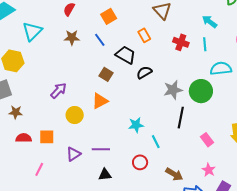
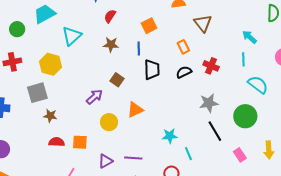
blue line: (100, 40) -> (139, 48), turned 32
red cross: (181, 42) -> (211, 66), moved
black trapezoid: (126, 55) -> (152, 70), moved, turned 55
cyan semicircle: (221, 69) -> (258, 85), turned 40
black semicircle: (144, 72) -> (184, 72), moved
brown square: (106, 74) -> (117, 80), moved
green circle: (201, 91) -> (245, 116), moved
black line: (181, 118) -> (215, 131), turned -45

